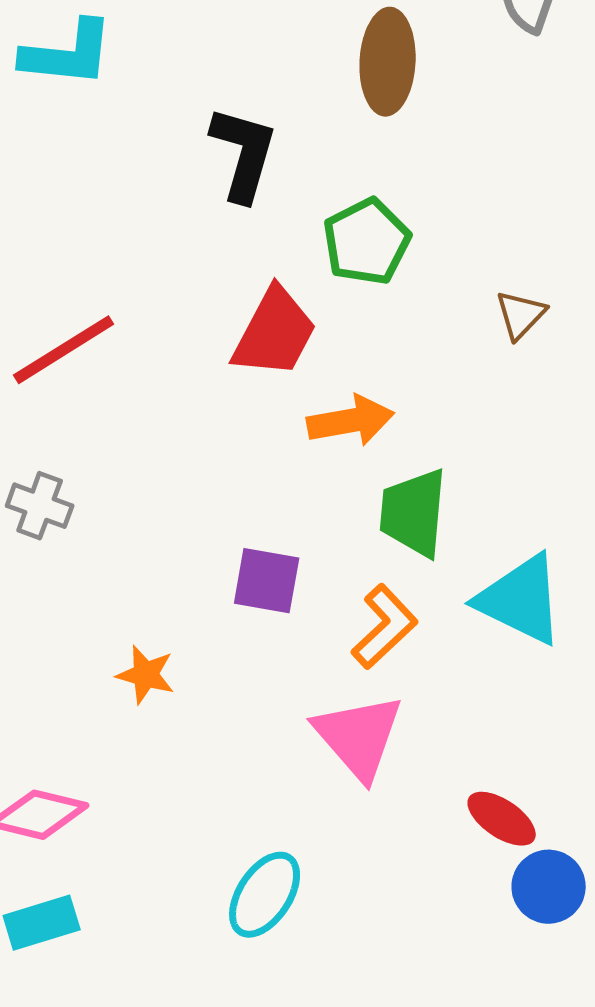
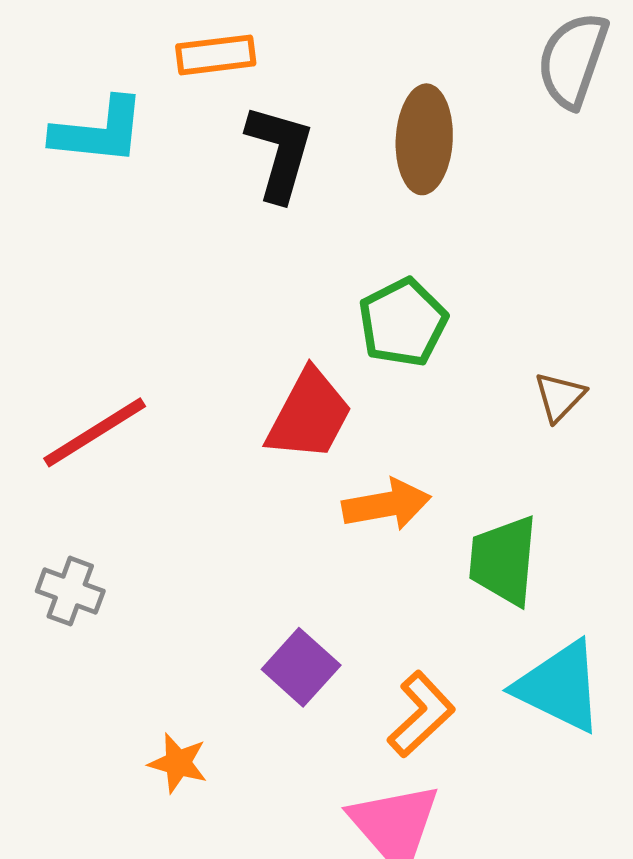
black L-shape: (244, 154) -> (280, 153), moved
green trapezoid: (414, 513) -> (504, 561), moved
purple square: (267, 581) -> (301, 667), turned 32

